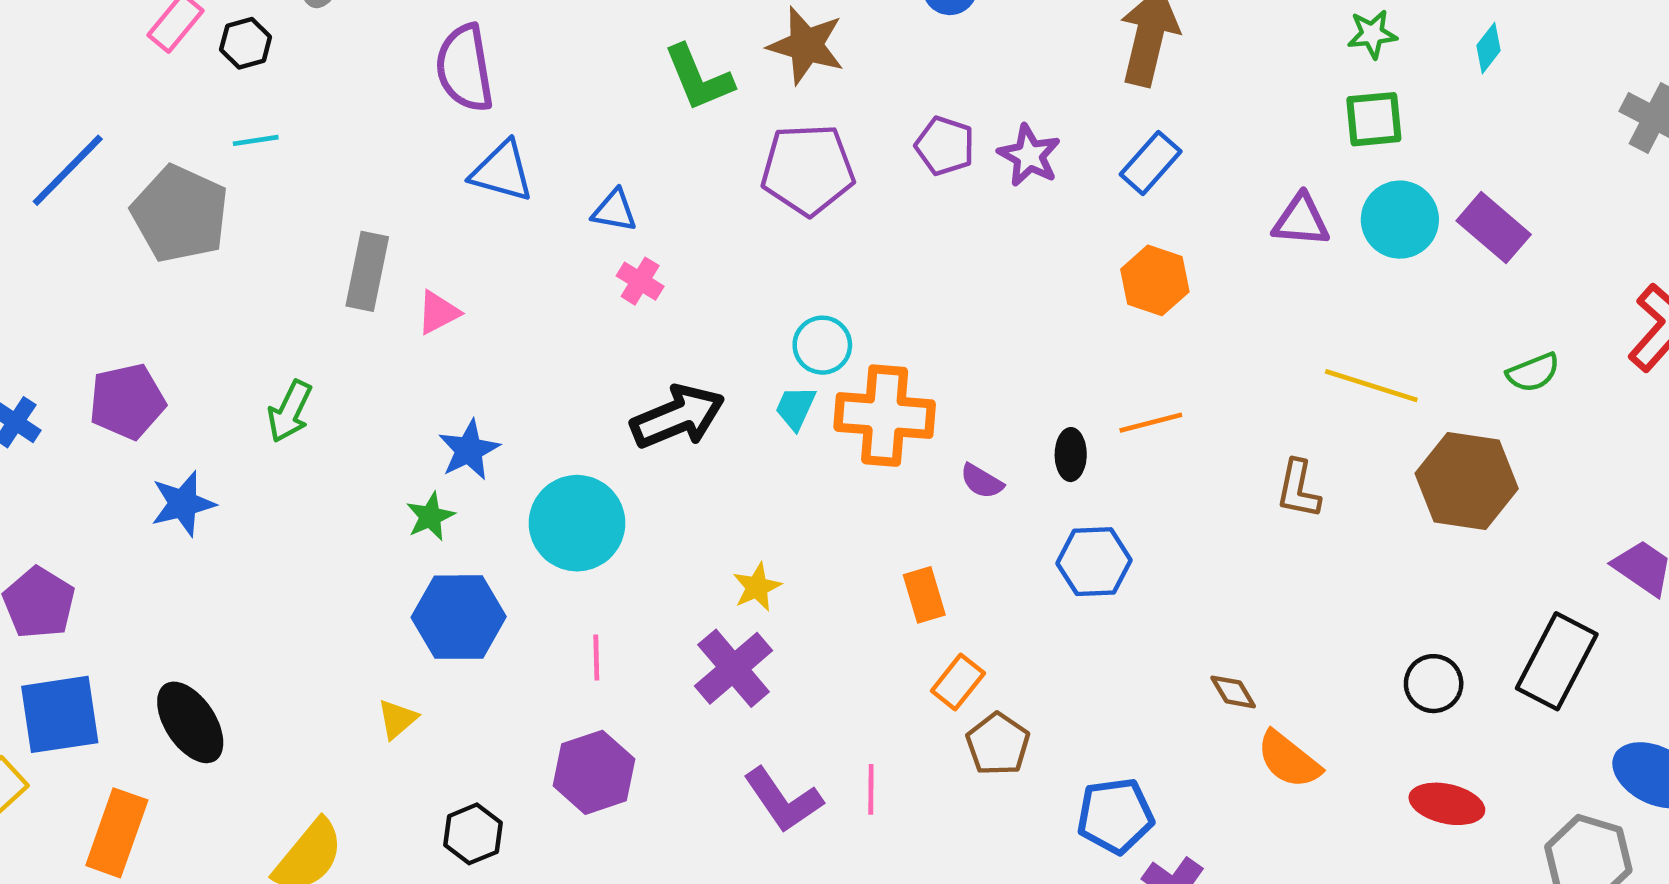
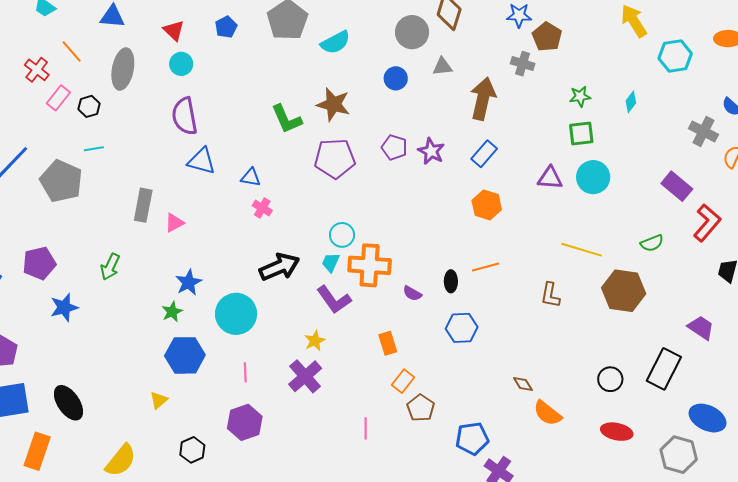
purple rectangle: (1494, 228) -> (677, 186), moved
purple L-shape: (783, 800) -> (334, 300), moved

